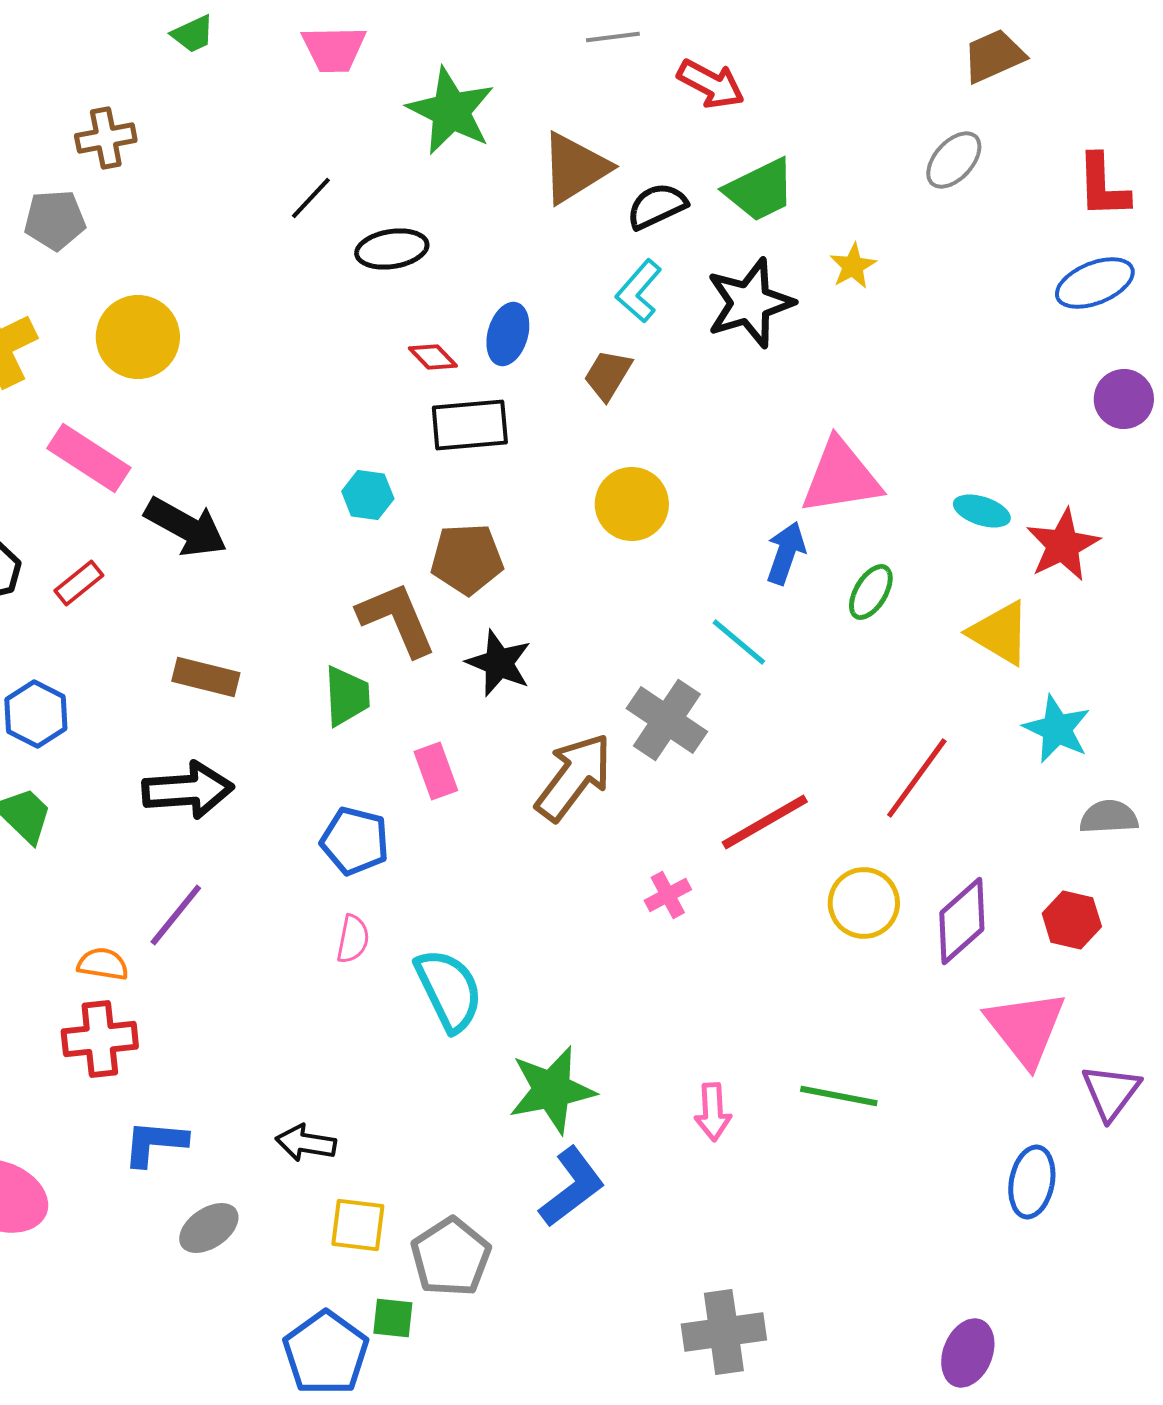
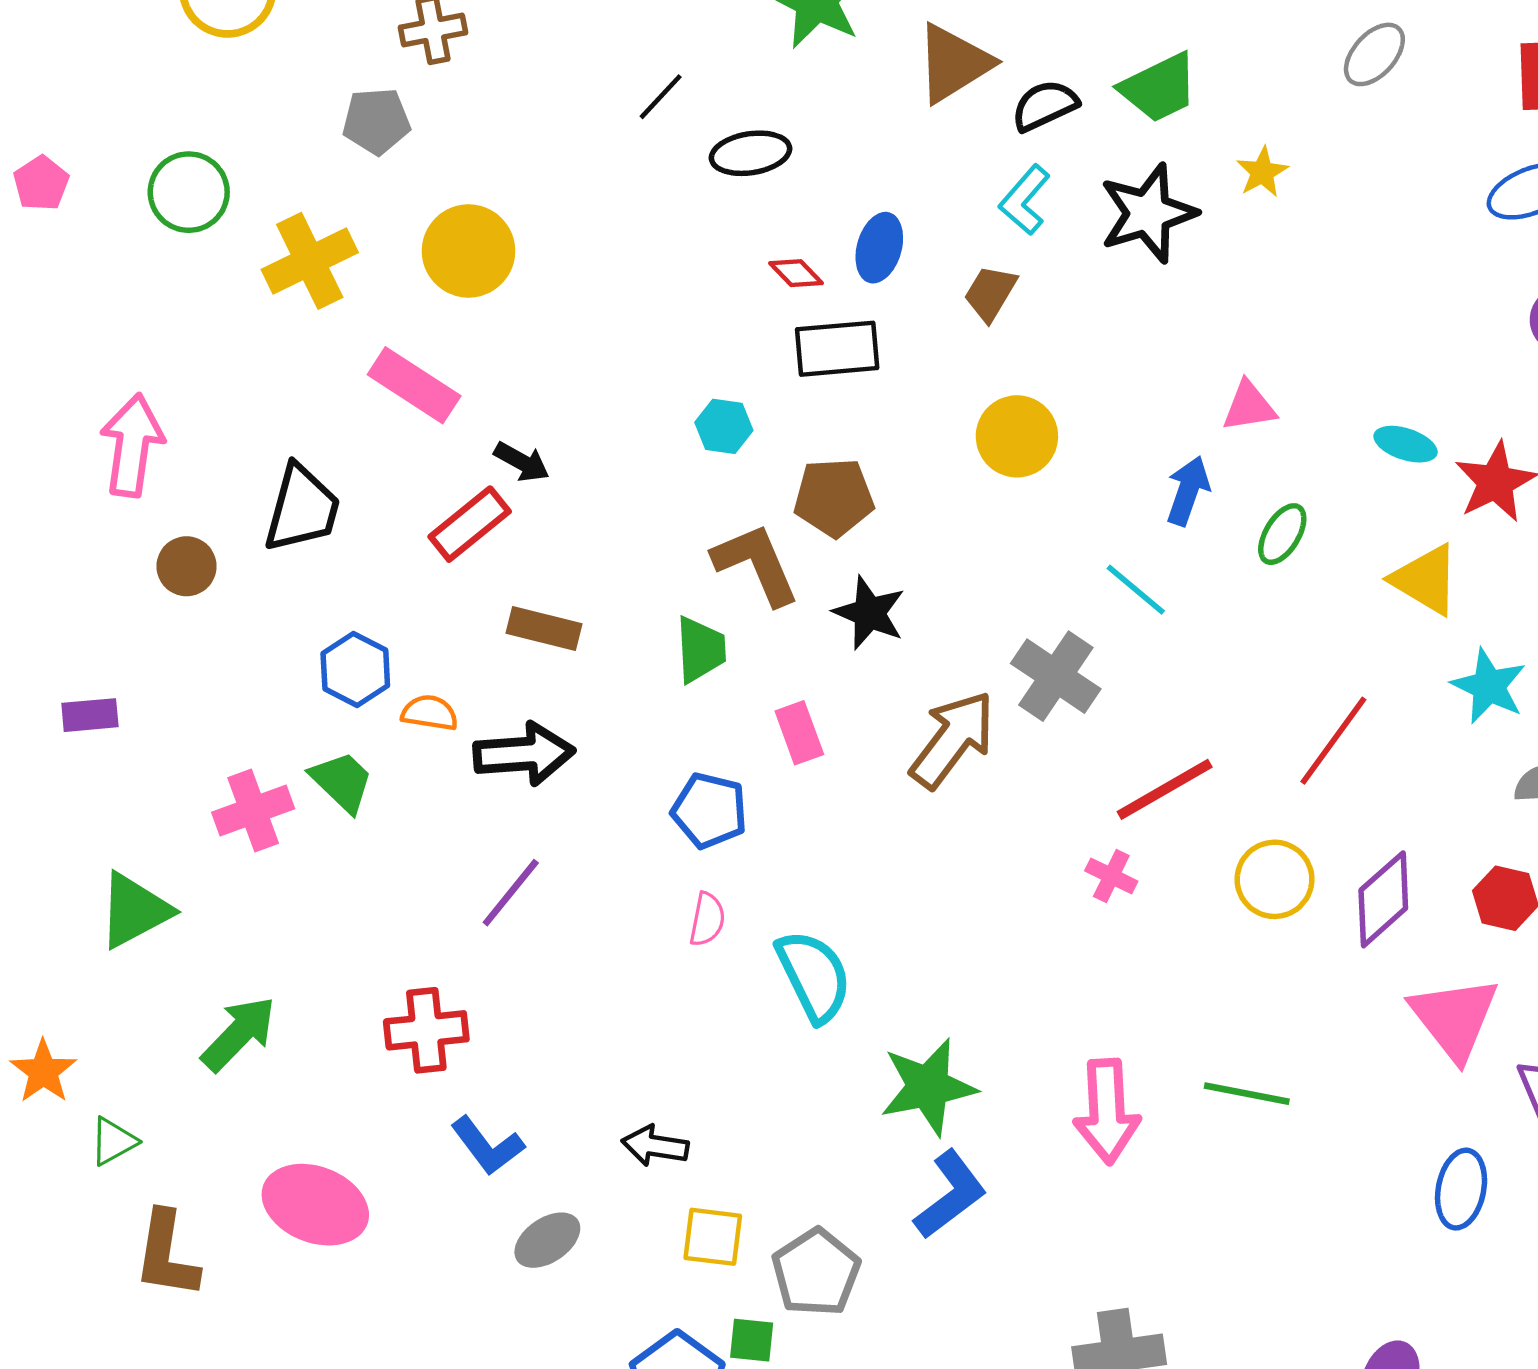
pink triangle: (841, 477) -> (1249, 406), size x0.6
black arrow: (186, 527) -> (522, 462), size x0.6
red rectangle: (79, 583) -> (470, 524), moved, size x1.5
pink cross: (668, 895) -> (1111, 876), moved, turned -36
orange semicircle: (103, 964) -> (430, 713), moved
pink arrow: (713, 1112) -> (1107, 1111), size x1.6
blue L-shape: (155, 1143) -> (487, 1146), turned -132

